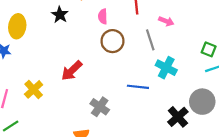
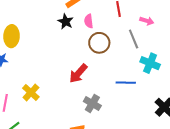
black star: (60, 15) -> (66, 22), moved
red arrow: (72, 71) -> (78, 74), moved

